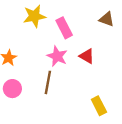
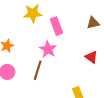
brown triangle: (107, 19) -> (93, 23), turned -40
red triangle: (87, 56) -> (91, 57), moved

